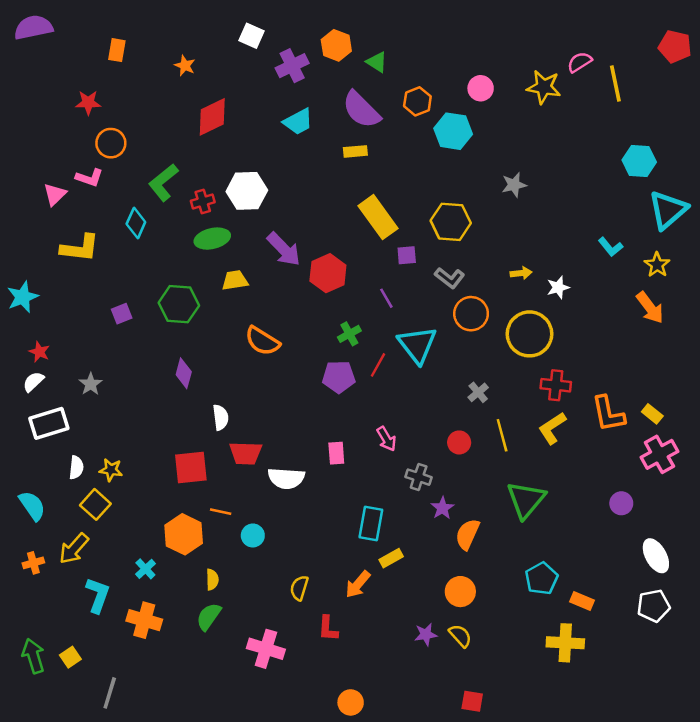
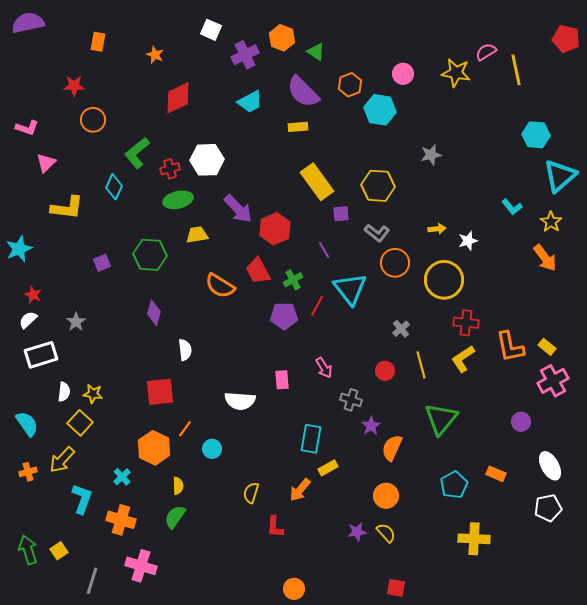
pink L-shape: (89, 178) -> (27, 128), moved
red trapezoid: (246, 453) -> (258, 271), moved, turned 60
orange line: (221, 512) -> (185, 429), turned -66
orange rectangle: (582, 601) -> (496, 474), moved
pink cross: (266, 649) -> (141, 566), moved

